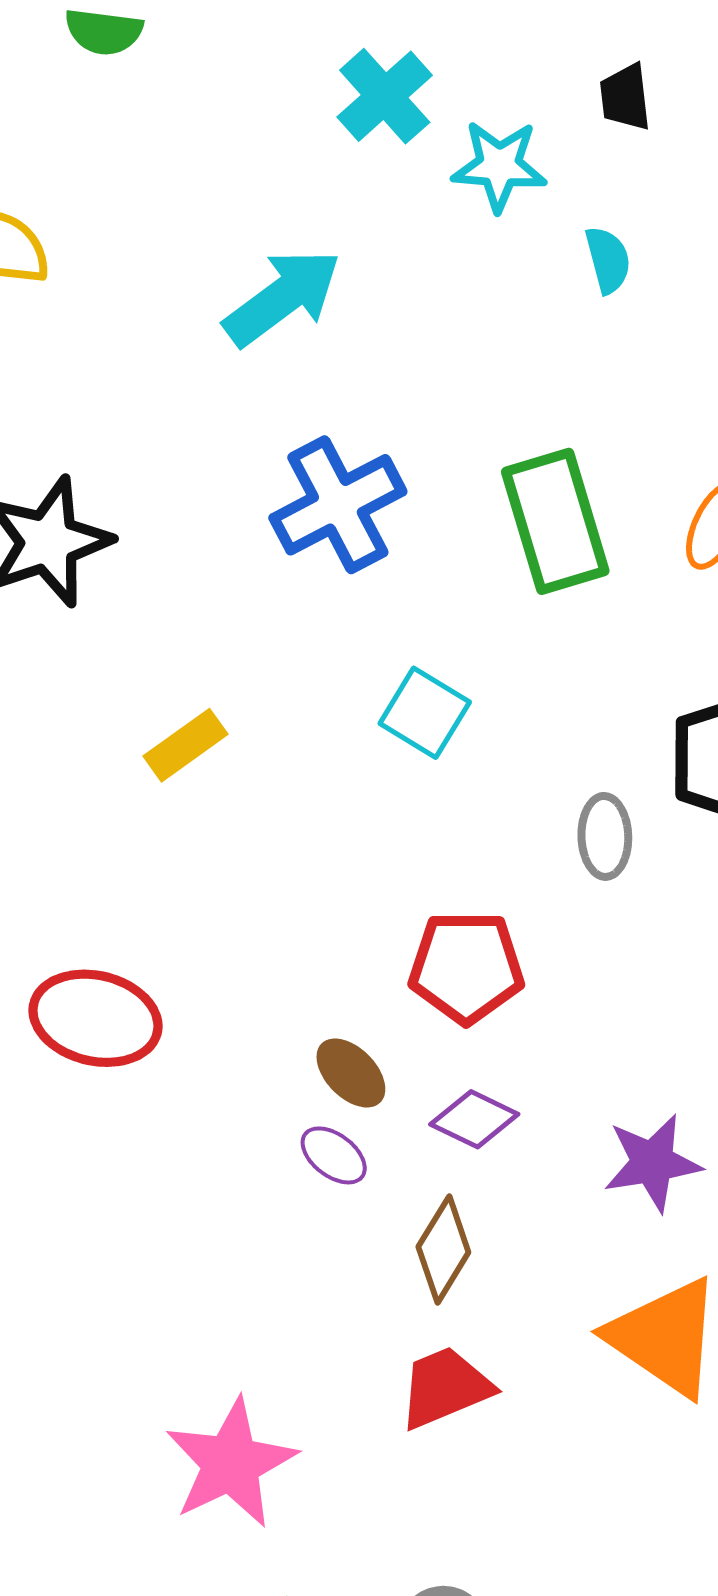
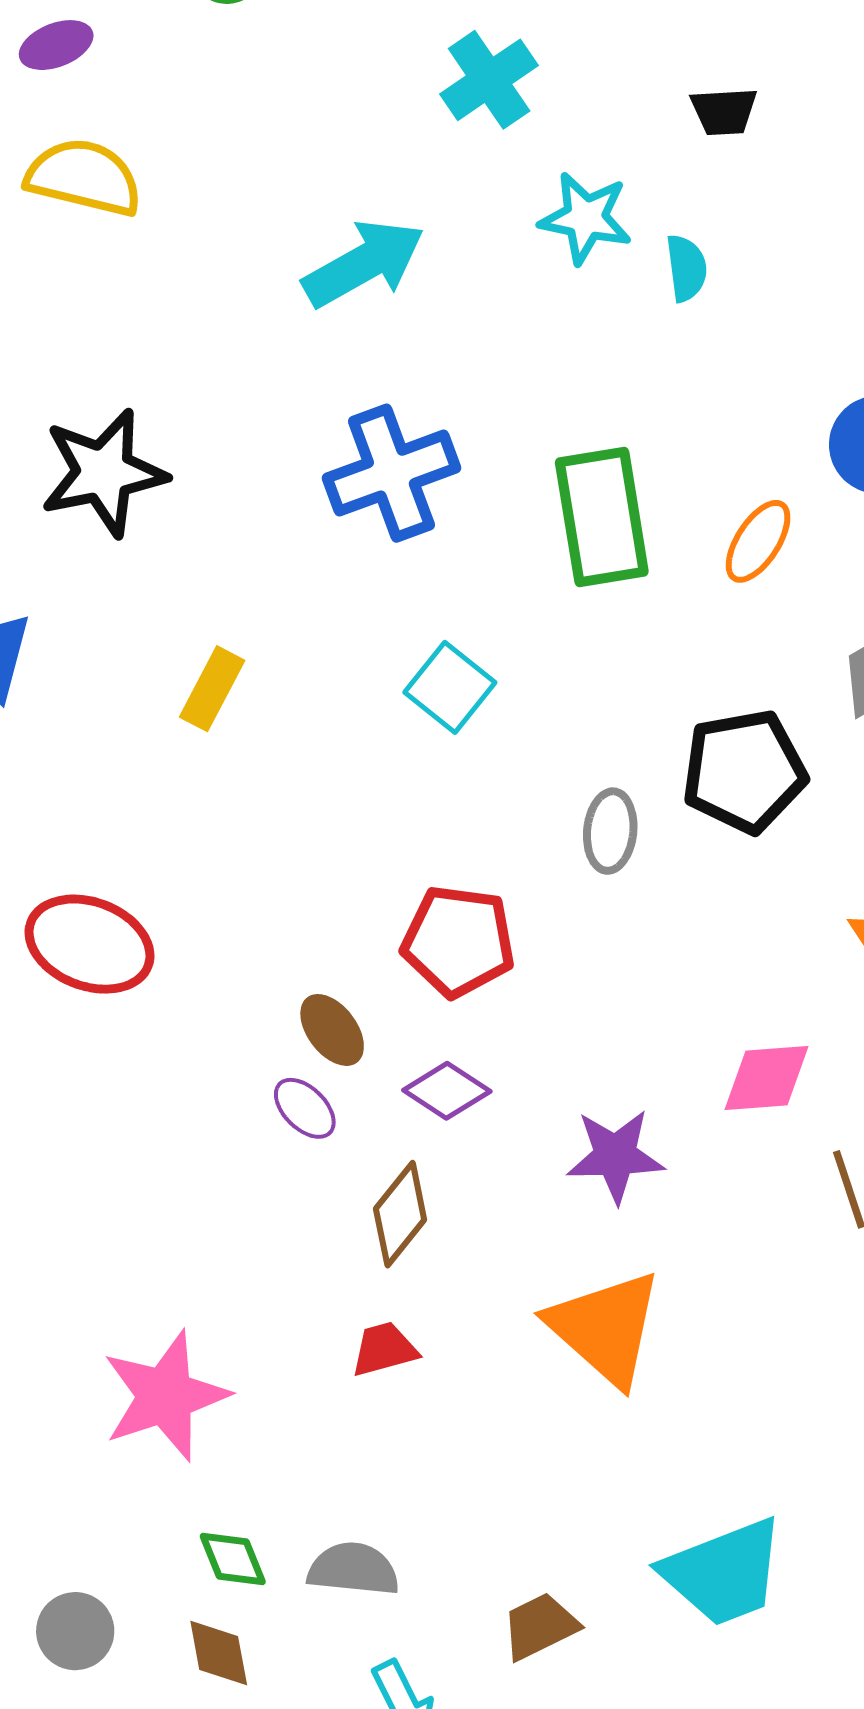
black trapezoid: (625, 97) -> (724, 111), turned -94
cyan star: (499, 166) -> (586, 218), moved
yellow rectangle: (186, 745) -> (212, 689), turned -34
red trapezoid: (445, 1388) -> (384, 1349), size x0.7

